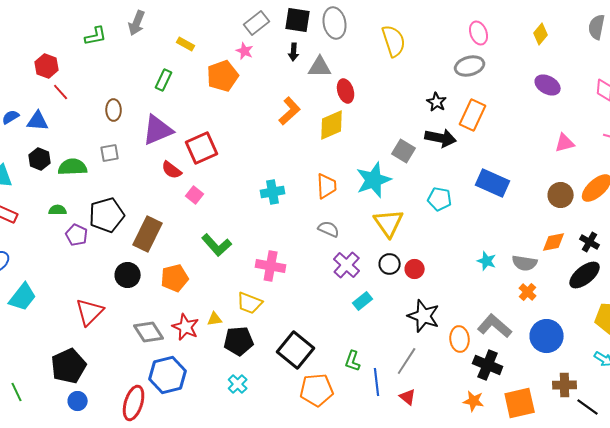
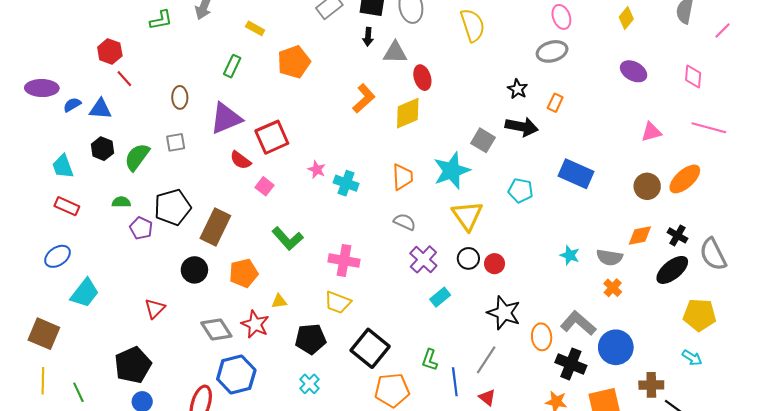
pink star: (245, 51) -> (317, 170), moved
orange rectangle: (473, 115) -> (555, 103), size x0.6
green semicircle: (73, 167) -> (137, 157), turned -52
cyan cross: (273, 192) -> (346, 183), turned 30
yellow trapezoid: (250, 303) -> (338, 302), moved
red triangle: (90, 312) -> (155, 309), size x0.7
yellow triangle: (215, 319) -> (279, 301), moved
blue circle: (547, 336) -> (616, 347), moved

